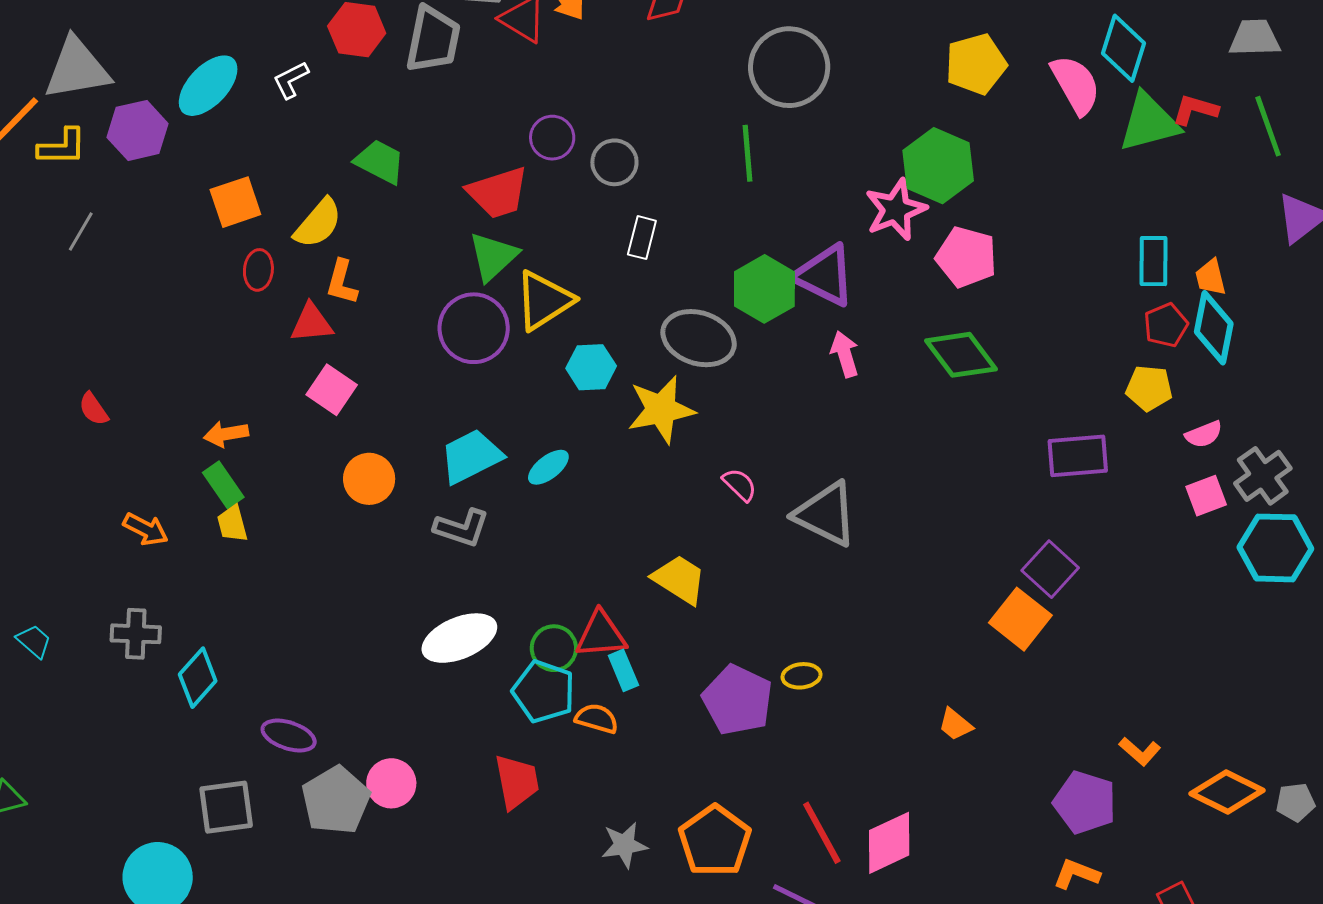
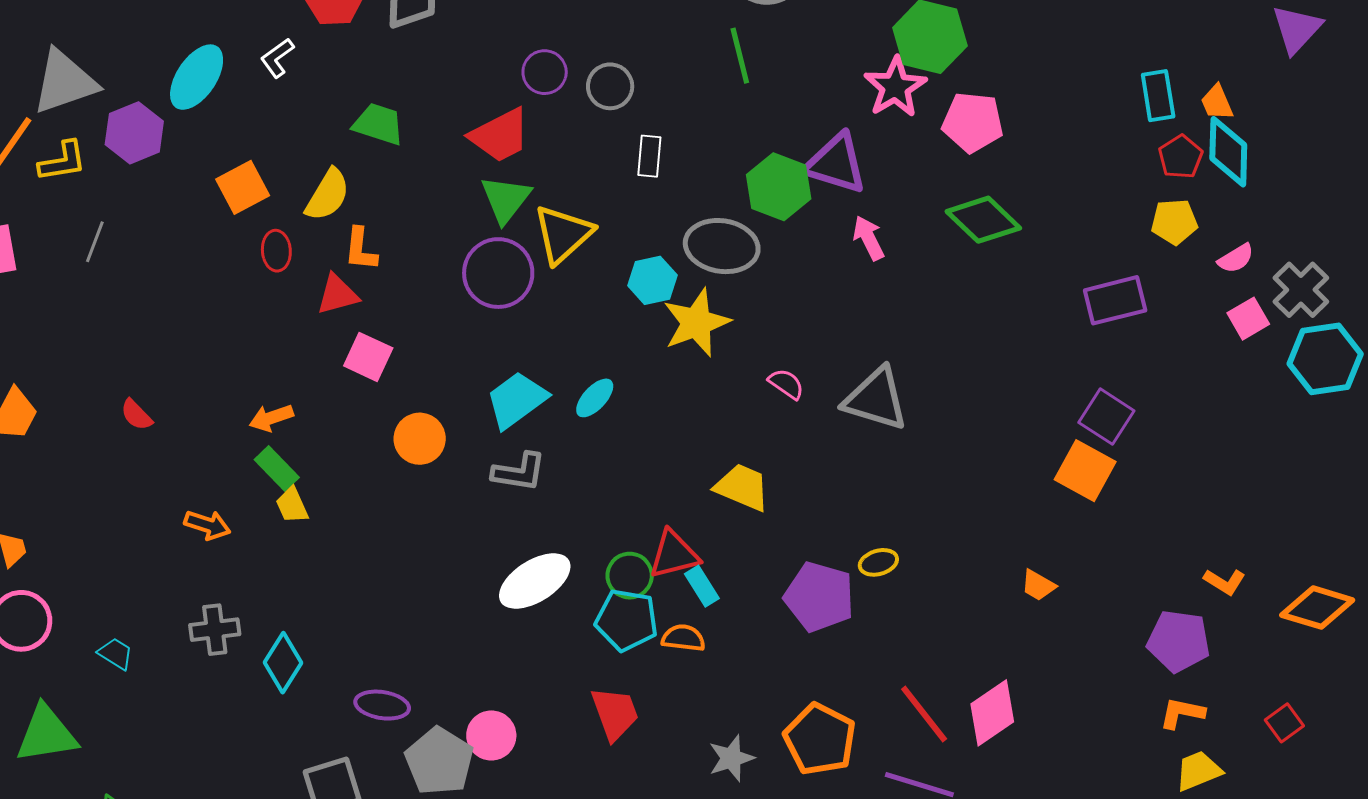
cyan hexagon: (591, 367) -> (652, 280), moved

